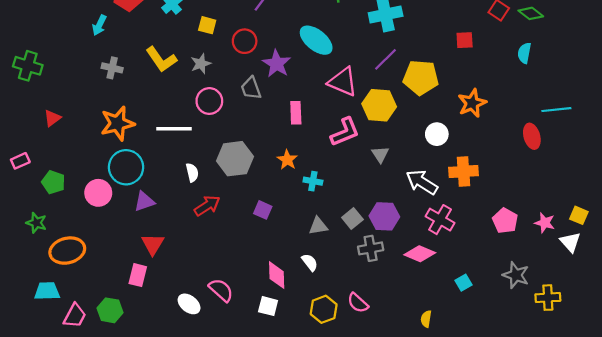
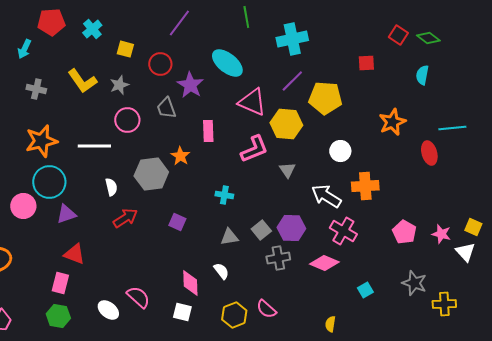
orange star: (472, 103) -> (392, 122), moved
orange star: (287, 160) -> (180, 156), moved
red triangle: (153, 244) -> (74, 254), turned -40
green hexagon: (110, 310) -> (58, 316), moved

